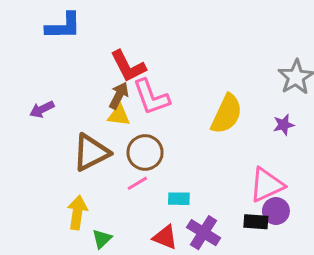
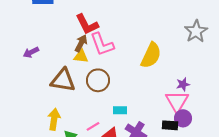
purple star: (284, 125) -> (183, 84), moved
brown triangle: (91, 152) -> (63, 80), turned 36
pink line: (137, 183) -> (93, 126), moved
pink triangle: (267, 185) -> (177, 101), turned -35

